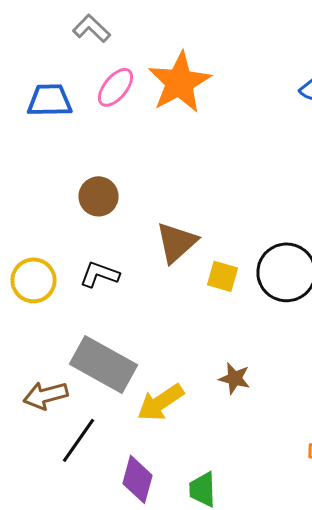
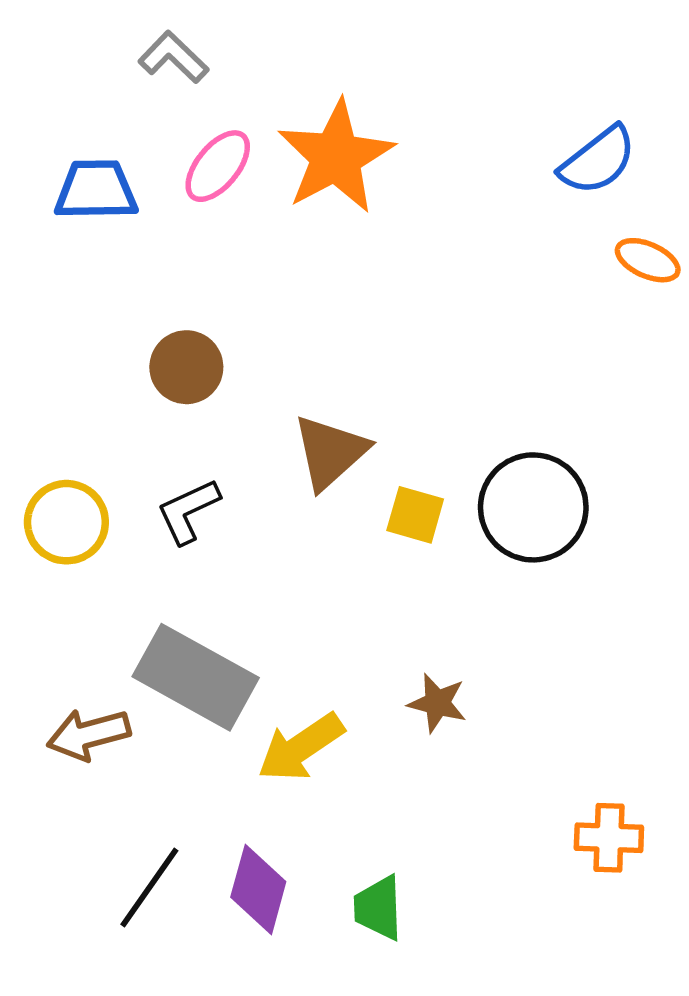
black L-shape: (100, 274) -> (188, 511), turned -45
black line: (78, 440) -> (149, 888), moved

